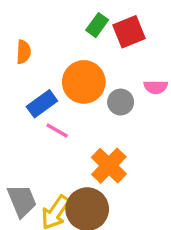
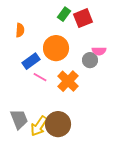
gray circle: (121, 102) -> (90, 60), moved
orange cross: (109, 166) -> (68, 81), moved

